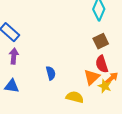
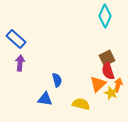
brown square: (101, 41) -> (107, 58), moved
orange arrow: (112, 78) -> (118, 85), turned -32
blue triangle: (12, 86) -> (45, 99), moved

